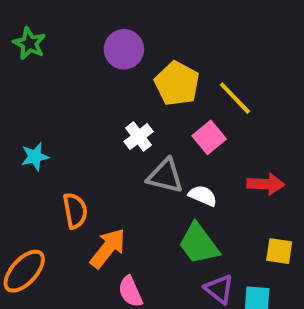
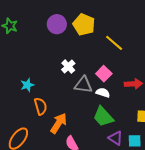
yellow pentagon: (177, 84) -> (84, 25), moved
pink square: (209, 137) -> (104, 74), moved
cyan star: (35, 157) -> (27, 85), moved

